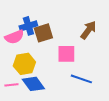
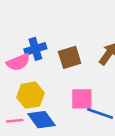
brown square: (43, 33) -> (70, 57), moved
pink square: (66, 54) -> (82, 99), moved

